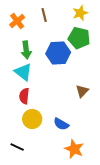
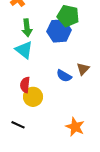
green pentagon: (79, 38) -> (68, 16), moved
red semicircle: (24, 96) -> (25, 85), moved
blue semicircle: (61, 124) -> (64, 76), moved

